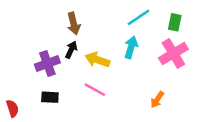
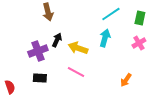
brown arrow: (74, 24) -> (48, 12), moved
pink cross: (173, 54) -> (139, 43), size x0.6

